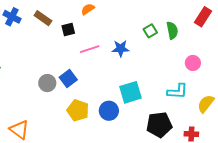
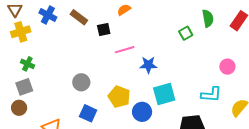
green semicircle: (172, 30) -> (208, 18), moved
blue star: (121, 48) -> (148, 65), moved
blue square: (68, 79) -> (88, 113), moved, turned -30
yellow pentagon: (78, 110) -> (119, 97), moved

